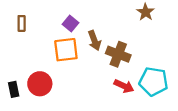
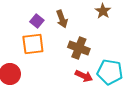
brown arrow: (94, 41) -> (62, 19), moved

